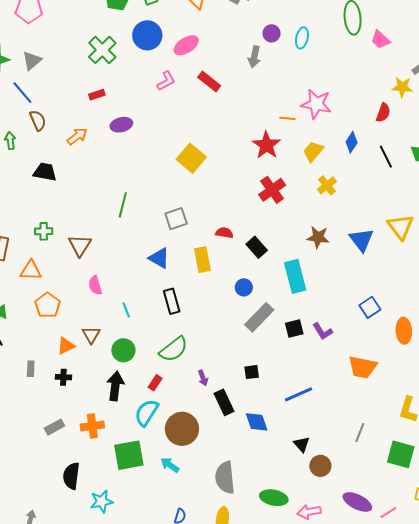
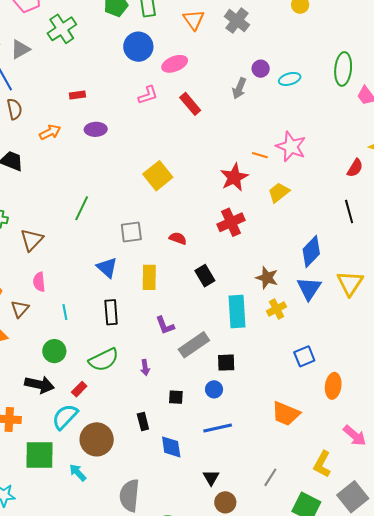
cyan ellipse: (302, 38) -> (290, 79), turned 50
green cross: (102, 50) -> (62, 29), moved
blue diamond: (352, 142) -> (311, 252), moved, size x1.5
yellow cross: (327, 185) -> (277, 309), moved
red semicircle: (224, 233) -> (178, 238), moved
blue circle: (244, 287) -> (214, 389), moved
purple L-shape: (323, 331) -> (165, 325), moved
brown triangle: (91, 335) -> (20, 309), moved
purple arrow: (203, 378) -> (145, 367), moved
black arrow: (115, 386) -> (39, 385), turned 84
black rectangle: (224, 402) -> (143, 422), size x0.7

